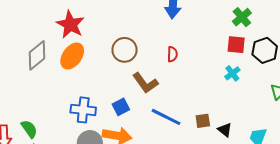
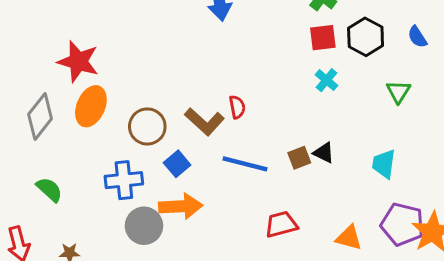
brown circle: (124, 50) -> (147, 126), moved
red semicircle: (172, 54) -> (237, 107), moved
green semicircle: (29, 129) -> (49, 190), moved
black triangle: (225, 130) -> (324, 153), moved

